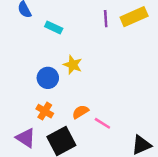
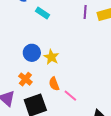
yellow star: (73, 65) -> (51, 57), moved
orange semicircle: (80, 112) -> (54, 84), turned -88

